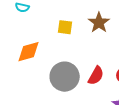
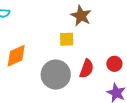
yellow square: (65, 27) -> (67, 39), moved

